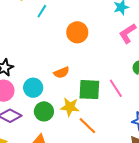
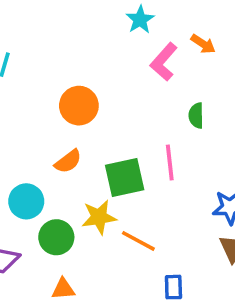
orange circle: (77, 32) -> (79, 106), moved
pink line: (116, 88) -> (170, 163), turned 42

